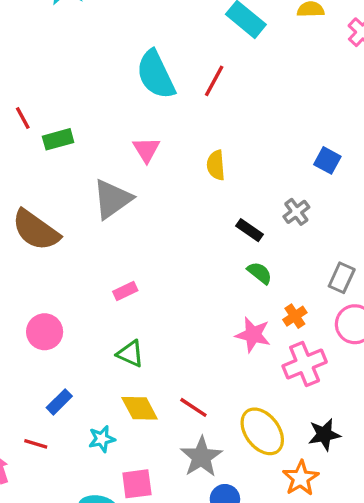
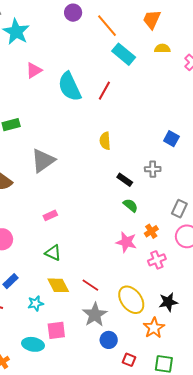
pink triangle: (146, 150) -> (34, 70), moved, turned 30
gray cross: (296, 212) -> (153, 169), turned 35
pink cross: (305, 364) -> (157, 260), size x0.7

